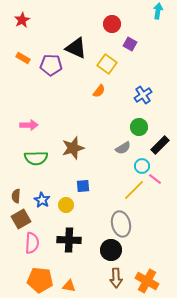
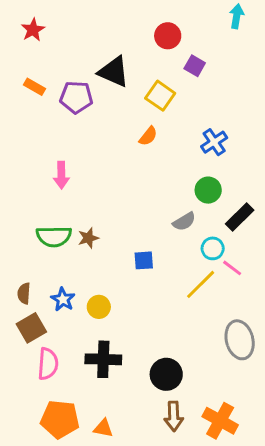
pink arrow: (29, 125) -> (61, 175), moved, turned 90
brown star: (73, 148) -> (88, 238), moved, size x0.6
blue square: (83, 186) -> (144, 260), moved
gray ellipse: (121, 224) -> (240, 340), moved

